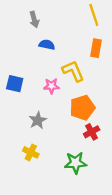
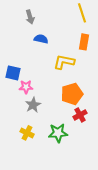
yellow L-shape: (73, 71) -> (64, 62), turned -55
pink star: (51, 86) -> (26, 87), moved
green star: (75, 163) -> (58, 133), moved

